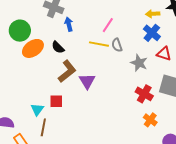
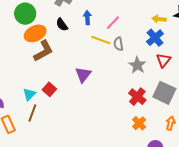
blue arrow: (69, 24) -> (87, 18), moved
black semicircle: (58, 47) -> (62, 25), moved
red triangle: (164, 54) -> (163, 60), turned 42
brown L-shape: (67, 71) -> (43, 51), moved
red square: (56, 101) -> (49, 89), turned 32

